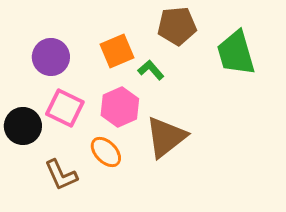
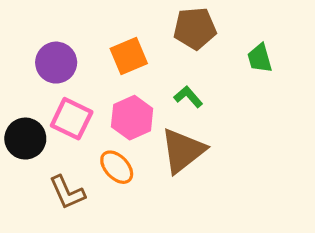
green trapezoid: (236, 53) -> (260, 58), size x0.6
green L-shape: (151, 70) -> (188, 97), moved

